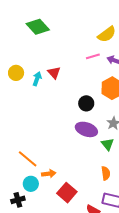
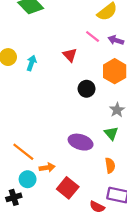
pink line: (93, 56) -> (93, 37), turned 56
red triangle: (54, 73) -> (70, 55), moved
purple ellipse: (86, 129) -> (81, 142), moved

